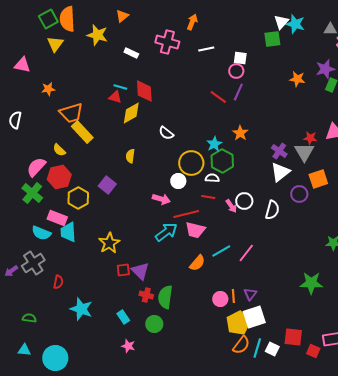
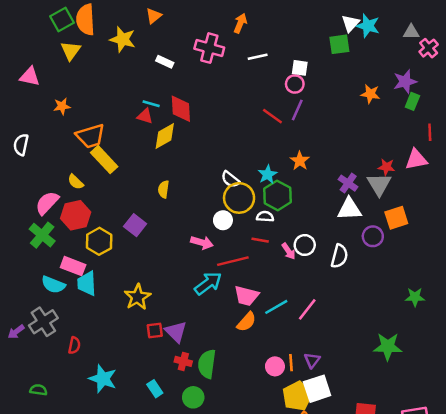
white semicircle: (166, 133) -> (230, 179), moved
white triangle: (280, 172) -> (349, 209), turned 35
pink trapezoid: (195, 230) -> (246, 296), moved

